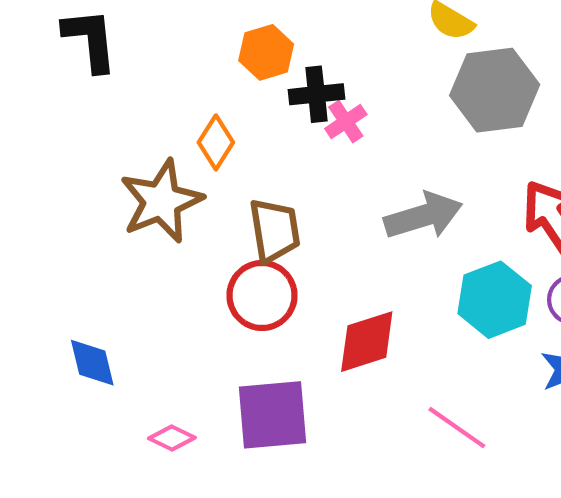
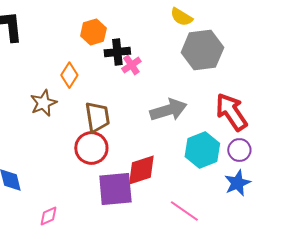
brown star: (161, 201) -> (43, 103), size x0.7
purple square: (272, 415) -> (115, 189), moved
pink diamond: (172, 438) -> (48, 216), turned -50

